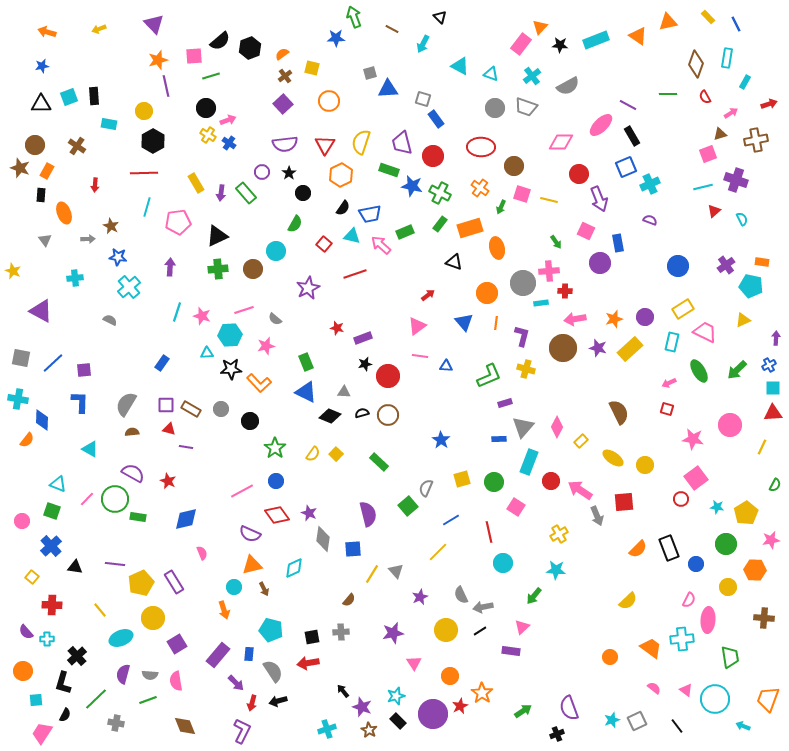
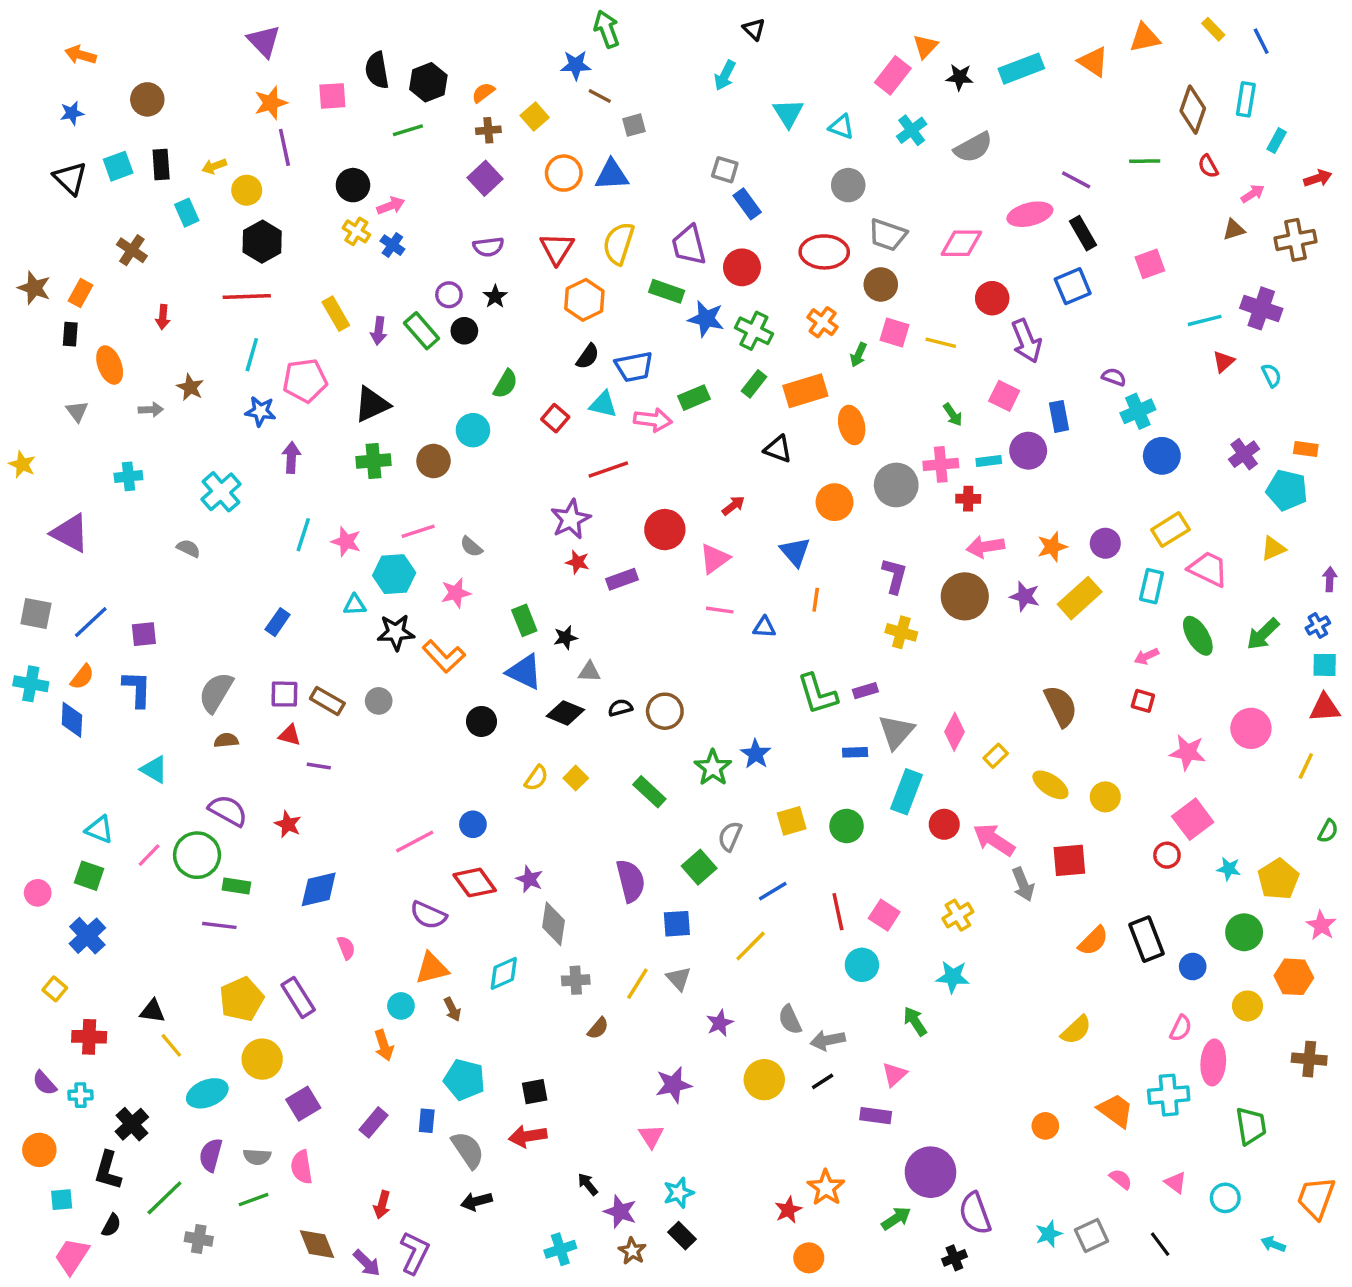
yellow arrow: (99, 29) -> (214, 166), moved
brown line: (392, 29) -> (600, 96), moved
black semicircle: (220, 41) -> (377, 70), turned 120
cyan triangle: (460, 66) -> (788, 113), turned 30
yellow square: (312, 68) -> (535, 117), turned 35
green line: (211, 76) -> (408, 130), moved
brown cross: (285, 76) -> (488, 130), turned 32
blue triangle: (388, 89) -> (612, 175), moved
black triangle: (41, 104) -> (70, 178), turned 45
gray trapezoid: (526, 107) -> (888, 235), moved
cyan rectangle: (109, 124) -> (187, 213), turned 56
pink ellipse: (601, 125) -> (1030, 214), turned 30
purple semicircle: (285, 144) -> (488, 247), size x0.7
brown circle: (35, 145) -> (147, 99), moved
pink square: (708, 154) -> (1150, 264), moved
cyan cross: (650, 184) -> (1138, 411), moved
black circle: (303, 193) -> (464, 331), moved
pink arrow: (381, 245) -> (653, 420), turned 145
blue star: (118, 257) -> (260, 411), moved
purple star: (308, 288) -> (571, 519), moved
cyan rectangle: (541, 303) -> (989, 461), moved
orange line: (496, 323) -> (816, 600), moved
black star: (365, 364) -> (565, 638), moved
red circle: (388, 376) -> (665, 530), moved
green L-shape: (489, 376) -> (817, 694), moved, turned 96
black circle: (250, 421) -> (481, 721), moved
orange semicircle: (27, 440) -> (82, 677), moved
green star: (275, 448) -> (713, 768), moved
pink square: (516, 507) -> (884, 915), moved
pink star: (771, 540) -> (1321, 925), turned -30
blue square: (353, 549) -> (677, 924), moved
purple line: (115, 564) -> (219, 925), moved
black triangle: (75, 567) -> (152, 1011), moved
green arrow: (534, 596) -> (915, 1021), turned 108
gray cross: (341, 632) -> (576, 980), moved
purple rectangle: (218, 655) -> (374, 1122), size x0.7
pink triangle: (414, 663) -> (651, 1136), moved
orange circle: (450, 676) -> (809, 1258), moved
purple arrow: (236, 683) -> (367, 1263), moved
cyan circle: (715, 699) -> (1225, 1198), size x0.6
red arrow: (252, 703) -> (382, 1205), moved
purple circle: (433, 714) -> (930, 1172), moved

